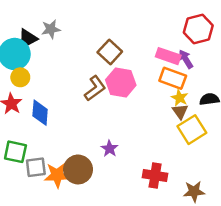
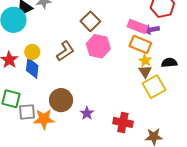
purple arrow: (186, 59) -> (151, 30), turned -70
yellow circle: (20, 77) -> (32, 52), moved
brown L-shape: (95, 88) -> (65, 51), moved
purple star: (110, 149) -> (87, 113), moved
brown circle: (78, 169) -> (61, 100), moved

